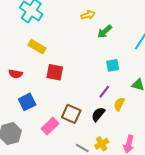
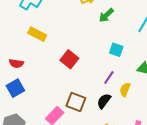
cyan square: (113, 65) -> (116, 50), turned 32
red square: (55, 72) -> (69, 59), moved, turned 30
blue square: (27, 102) -> (15, 88), moved

